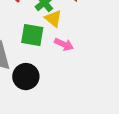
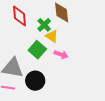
green square: (32, 35) -> (37, 50), turned 36

